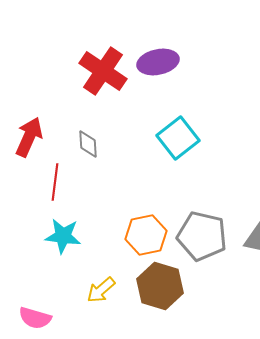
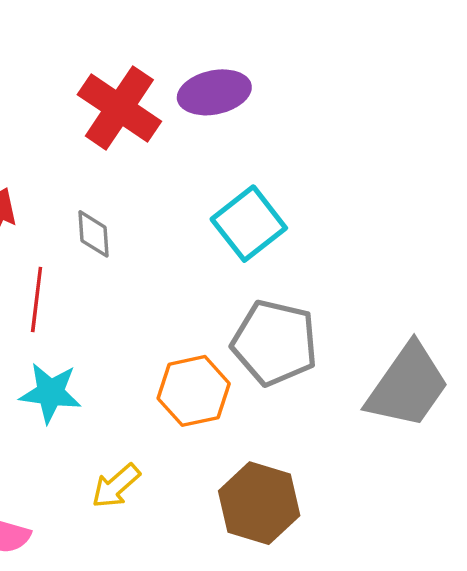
gray pentagon: (202, 236) -> (275, 343), moved
brown hexagon: (160, 286) -> (259, 503), moved

